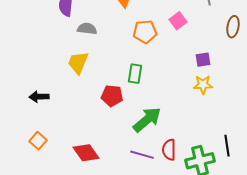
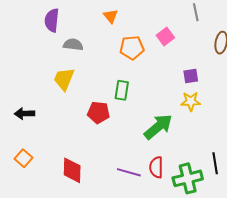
green arrow: (147, 120) -> (158, 127), moved
red diamond: (86, 153) -> (72, 170), turned 36

